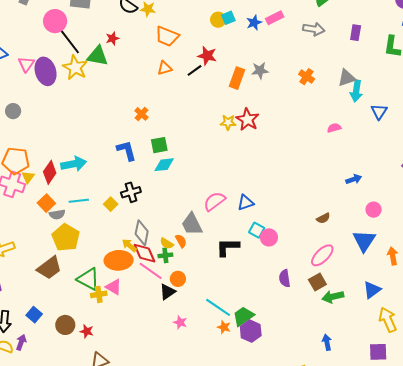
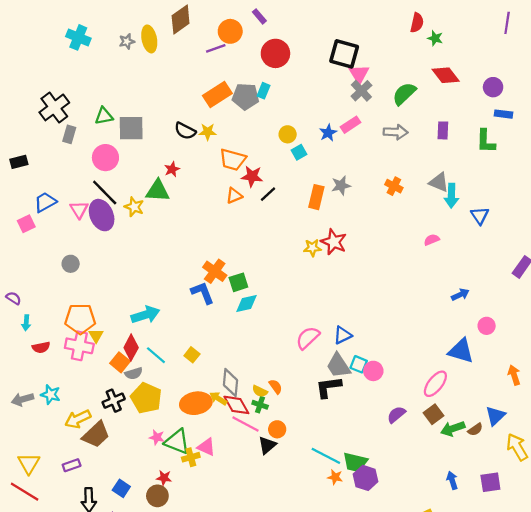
cyan square: (228, 18) -> (299, 152), moved
black line: (70, 42) -> (105, 193), moved
red star: (207, 56) -> (252, 176), moved
yellow star: (75, 68) -> (134, 207), size x0.7
gray triangle: (347, 78) -> (439, 182), turned 48
orange cross: (142, 114) -> (215, 271), moved, size x1.5
red diamond: (50, 172) -> (131, 348), moved
black cross: (131, 192) -> (114, 401), moved
cyan line: (79, 201) -> (156, 355), turned 54
brown semicircle: (323, 218) -> (475, 429), moved
gray trapezoid: (192, 224) -> (338, 366), moved
blue triangle: (364, 241) -> (461, 351), moved, turned -40
green cross: (165, 255) -> (260, 405), turned 32
orange ellipse: (119, 260) -> (196, 403), moved
brown trapezoid: (49, 268) -> (96, 435), moved
purple semicircle: (285, 278) -> (396, 415), turned 66
green trapezoid: (243, 316) -> (355, 462), turned -125
pink star: (180, 322) -> (157, 437), moved
red star: (87, 331) -> (164, 478), moved
purple square: (378, 352) -> (490, 482), moved

